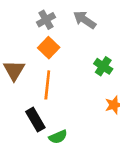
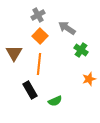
gray arrow: (85, 20) -> (67, 28), moved
green semicircle: (58, 137) -> (55, 101), moved

